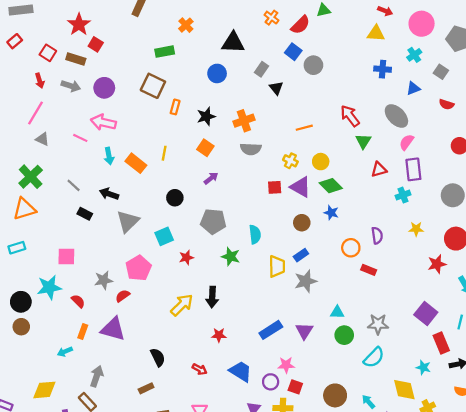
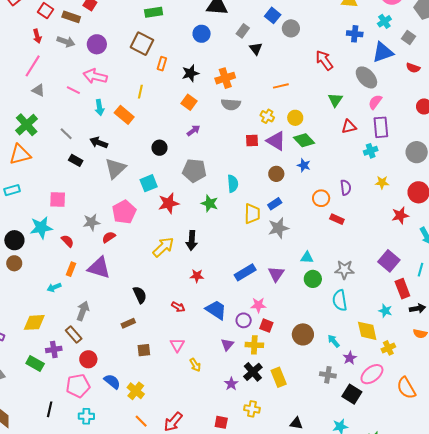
blue triangle: (413, 88) -> (383, 52), size x1.6
red arrow: (350, 116) -> (324, 60), moved
yellow line: (164, 153) -> (140, 92), moved
red star: (186, 257) -> (169, 203), size x1.5
cyan semicircle: (374, 358) -> (340, 300), turned 125

